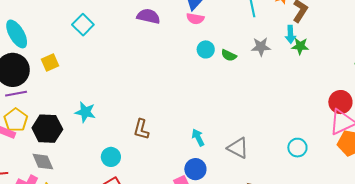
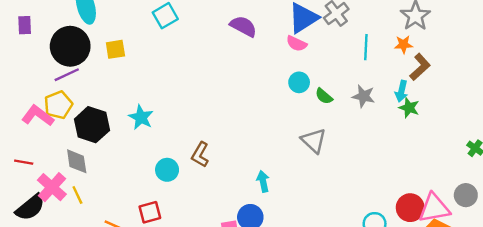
purple line: (16, 94) -> (67, 75), turned -30
red circle: (340, 102) -> (410, 208), moved
gray triangle: (238, 148) -> (314, 141), moved
cyan circle: (111, 157) -> (167, 170), moved

